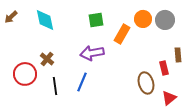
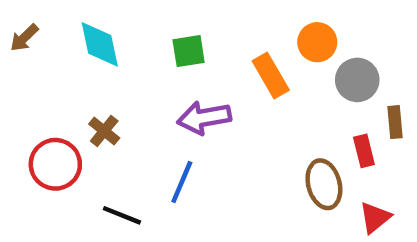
green square: (96, 20) -> (189, 51), moved
gray circle: (165, 20) -> (357, 80), moved
orange rectangle: (122, 34) -> (271, 75), turned -60
black line: (55, 86) -> (122, 215), moved, turned -60

